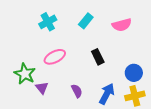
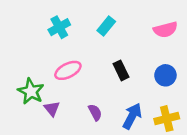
pink semicircle: (122, 25) -> (165, 30), moved
blue circle: (134, 73) -> (165, 75), moved

